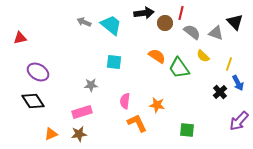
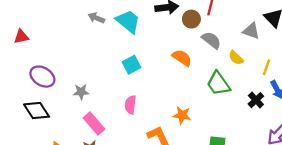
gray semicircle: (192, 32) -> (211, 40), moved
cyan square: (114, 62) -> (132, 65), turned -35
green trapezoid: (179, 68) -> (218, 84), moved
gray star: (91, 85) -> (81, 92), moved
pink semicircle: (125, 101) -> (130, 105), moved
pink rectangle: (82, 112) -> (94, 123), turned 66

